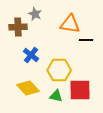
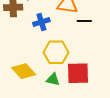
blue cross: (31, 55) -> (41, 22), moved, turned 35

